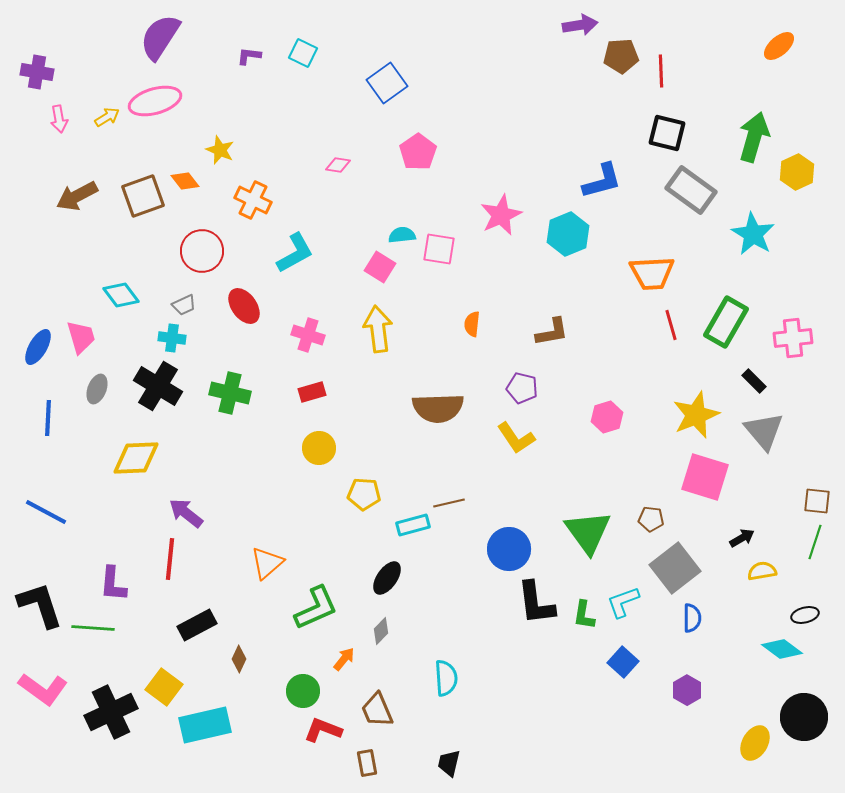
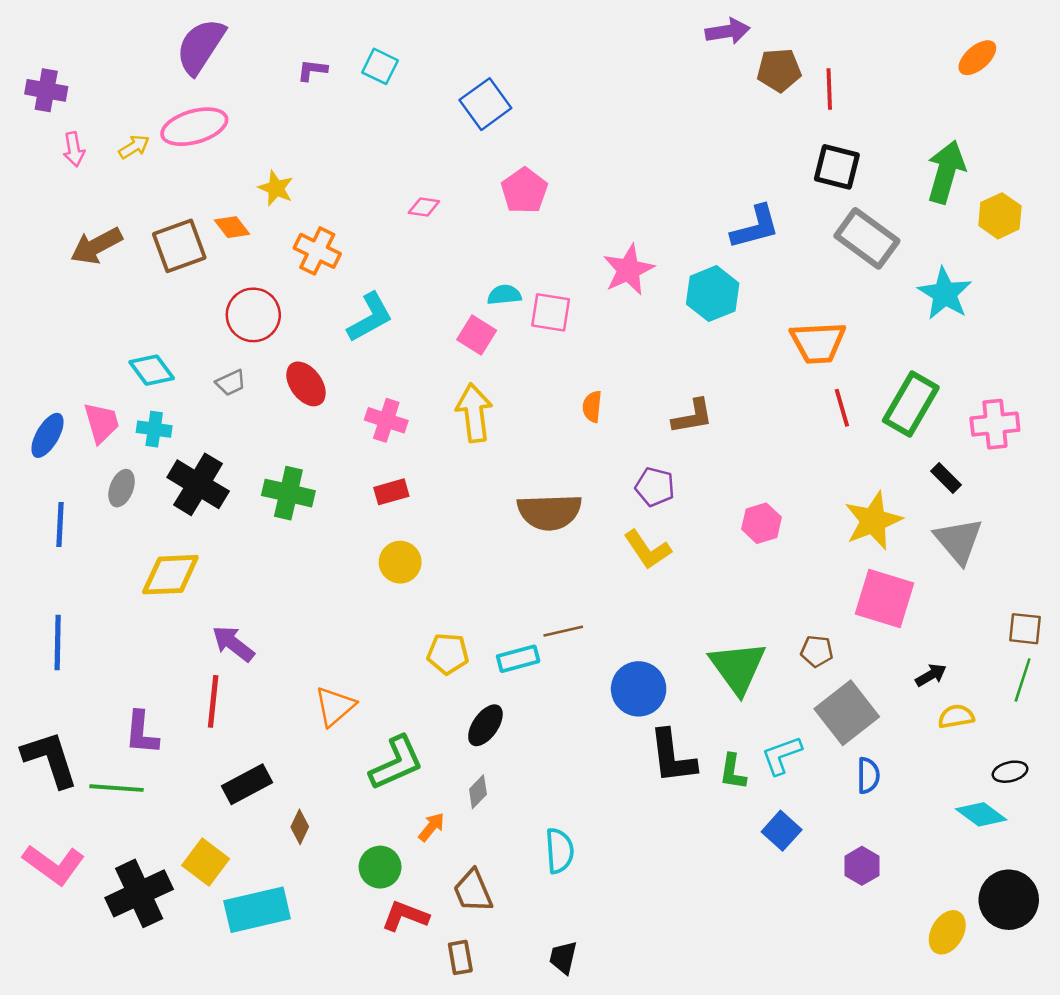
cyan cross: (172, 338) -> (154, 429), moved
yellow pentagon: (364, 494) -> (448, 654), moved
blue line: (46, 512) -> (58, 642), turned 63

